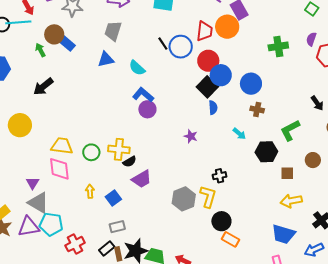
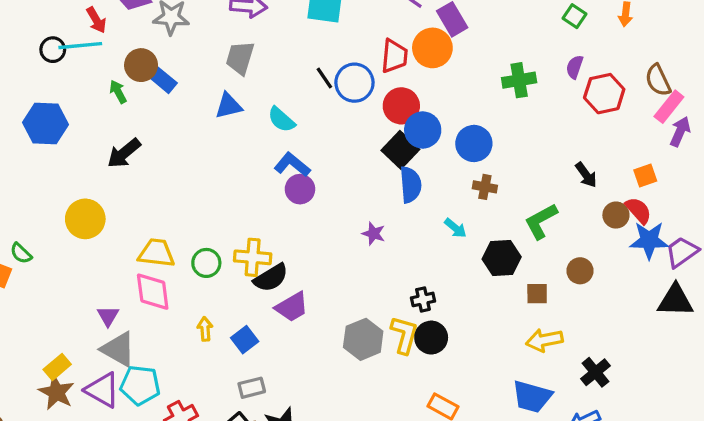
blue semicircle: (213, 108) -> (411, 185), size x1.5
black semicircle: (130, 162) -> (271, 278), size x1.5
black circle: (221, 221) -> (431, 338), moved
purple triangle: (29, 227) -> (102, 390), turned 40

